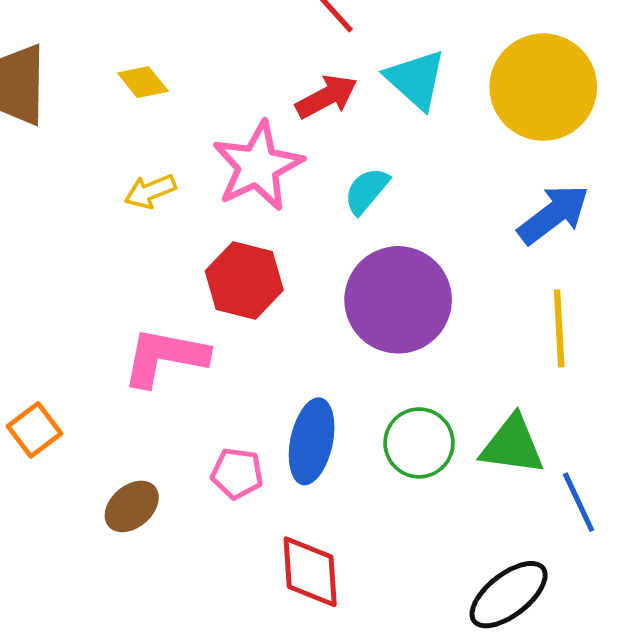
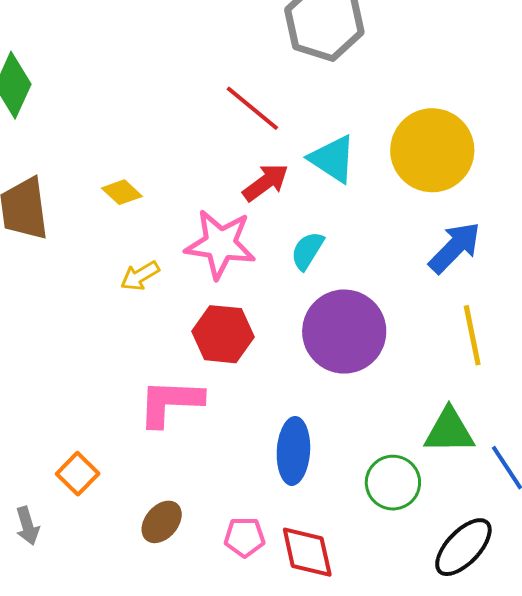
pink star: (258, 166) -> (220, 244), turned -30
green circle: (419, 443) -> (393, 483), moved
pink pentagon: (237, 473) -> (244, 537), moved

